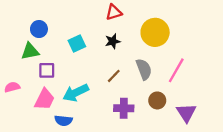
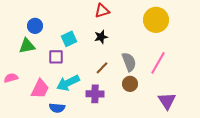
yellow circle: (155, 32) -> (156, 20), moved
purple square: (47, 70) -> (56, 57), moved
brown circle: (157, 100) -> (130, 84), moved
purple cross: (124, 108) -> (95, 94), moved

